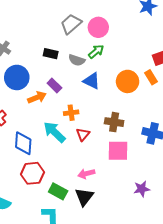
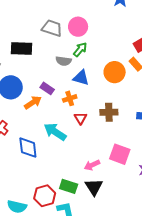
gray trapezoid: (71, 24) -> (52, 28), turned 70
black rectangle: (51, 54) -> (21, 49), moved, size x1.5
orange cross: (71, 113) -> (70, 98), moved
red triangle: (83, 134) -> (80, 118), moved
pink square: (118, 151) -> (120, 154), moved, turned 30
red hexagon: (32, 173) -> (45, 196), moved

